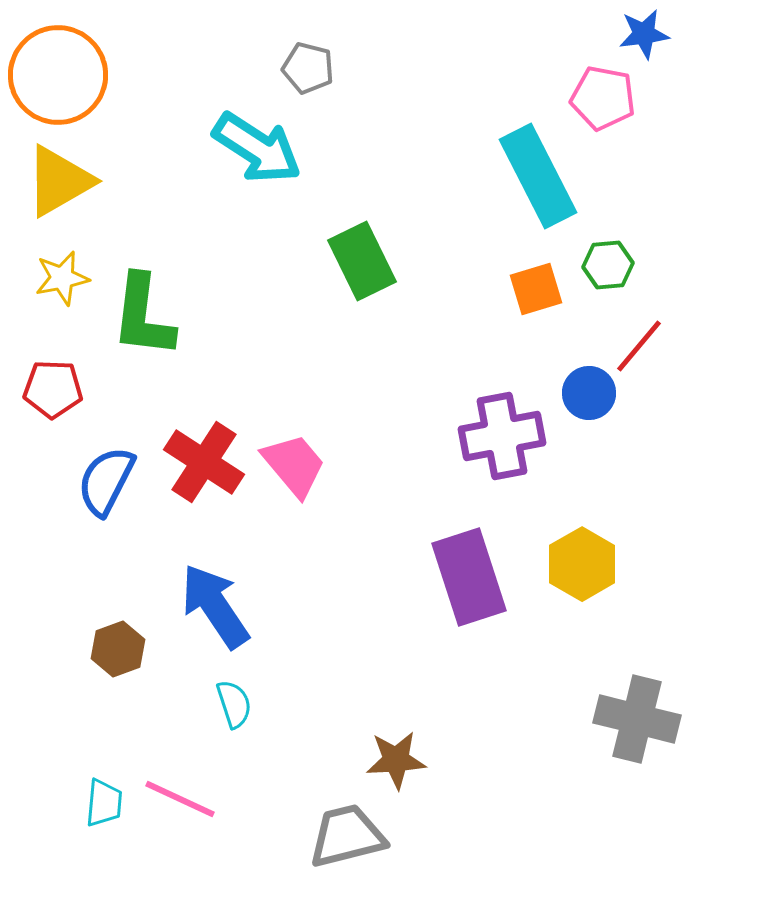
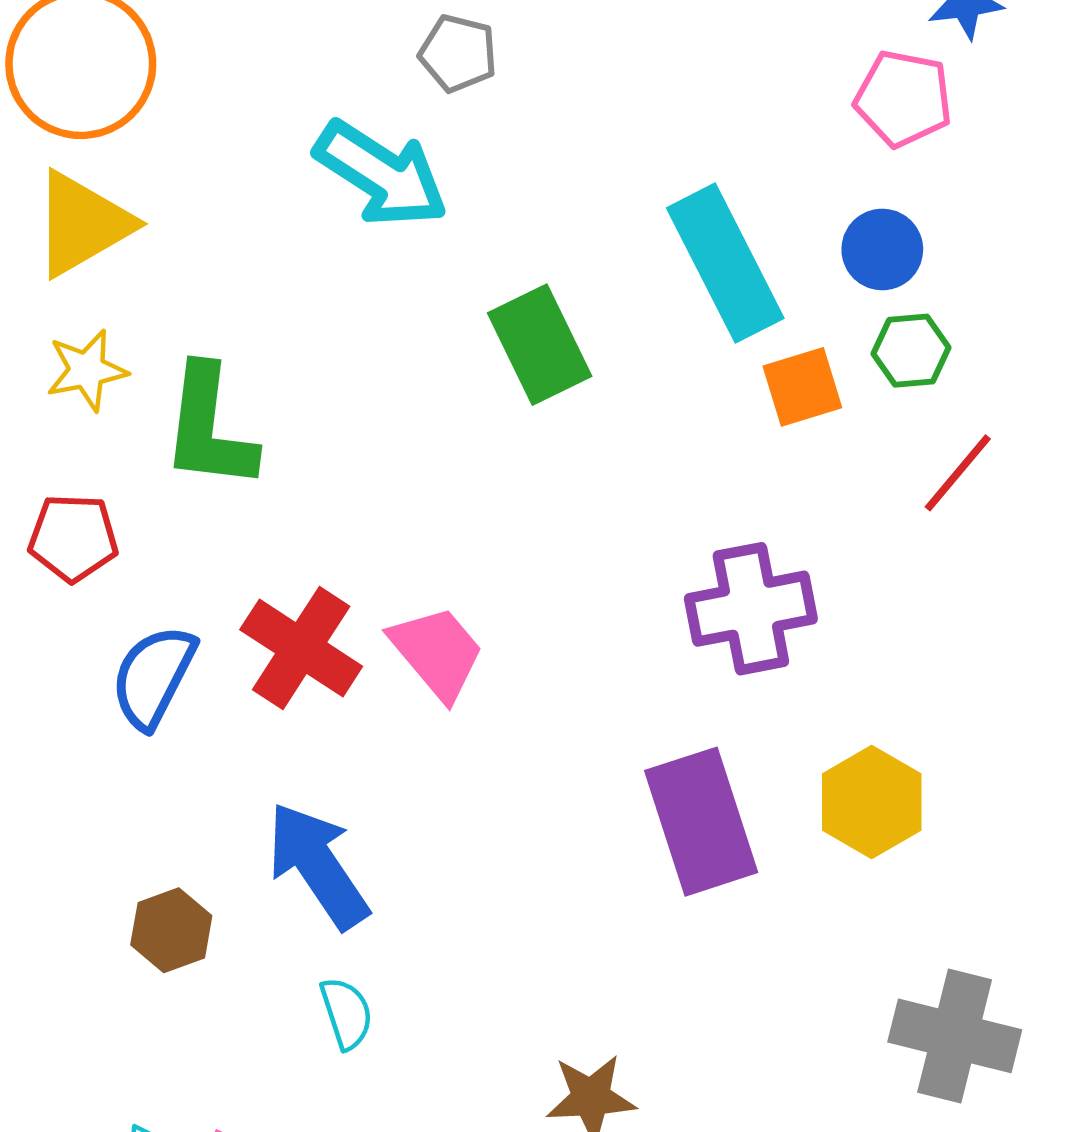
cyan rectangle: (538, 176) -> (725, 263), moved
blue circle: (589, 393) -> (882, 249), moved

